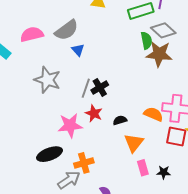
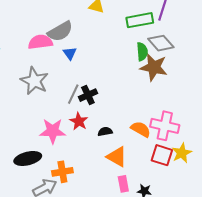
pink semicircle: (32, 34) -> (40, 42), moved
orange triangle: (134, 143) -> (117, 157), turned -45

